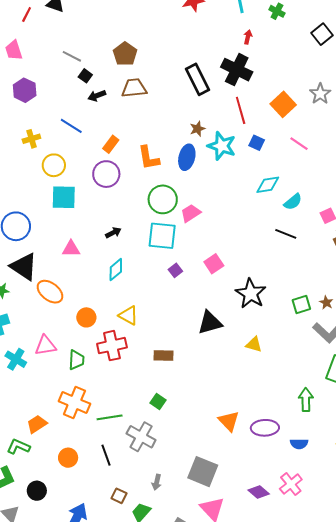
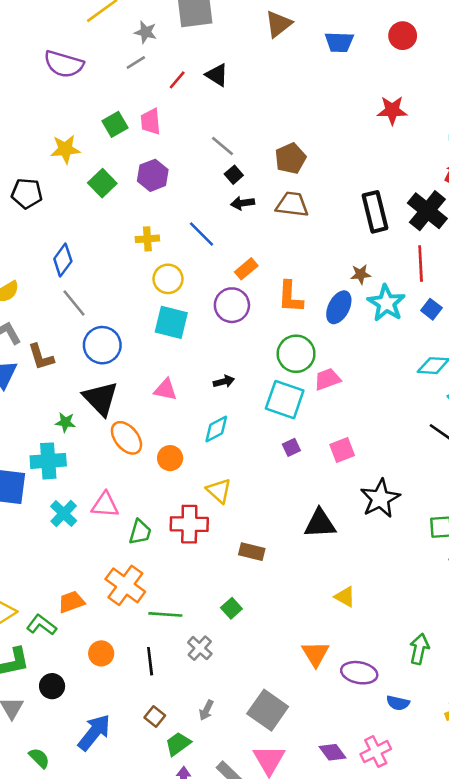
orange circle: (86, 317) -> (170, 458), moved
yellow triangle: (254, 345) -> (345, 597), moved
gray cross: (141, 437) -> (200, 648), size x0.7

